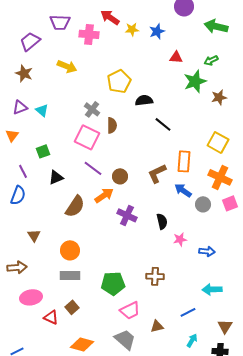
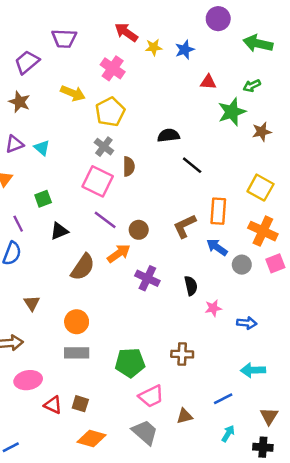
pink cross: (89, 34) -> (113, 68), moved, turned 30
yellow pentagon: (119, 81) -> (110, 112), moved
brown square: (72, 307) -> (80, 404), moved, turned -32

